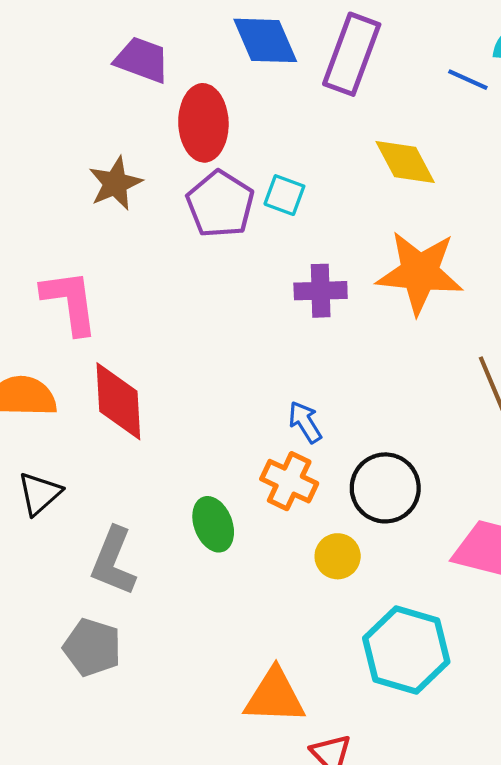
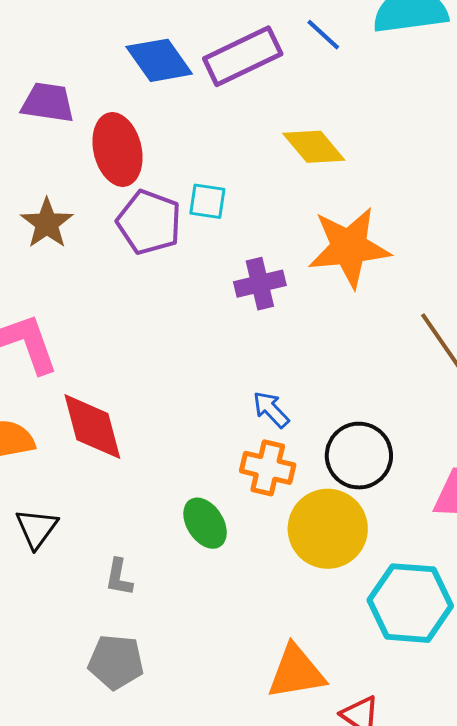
purple rectangle: (352, 54) -> (243, 56), turned 56
blue line: (468, 80) -> (323, 35), moved, turned 30
yellow circle: (338, 556) -> (328, 529), size x1.8
gray L-shape: (113, 561) -> (119, 577), size x0.6

